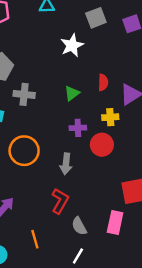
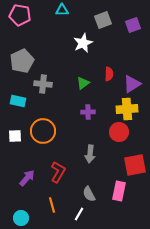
yellow cross: (110, 117) -> (127, 109), moved, size x1.5
red circle: (102, 145) -> (119, 132), moved
gray arrow: (66, 164) -> (90, 154), moved
red L-shape: (60, 201) -> (58, 172), moved
white line: (78, 256) -> (79, 214), moved

